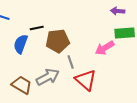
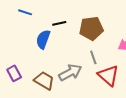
brown pentagon: (58, 41) -> (91, 28), moved

